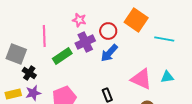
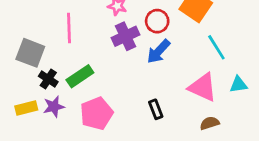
cyan line: (164, 39) -> (216, 47), moved, turned 48
green rectangle: (62, 56) -> (80, 76), moved

